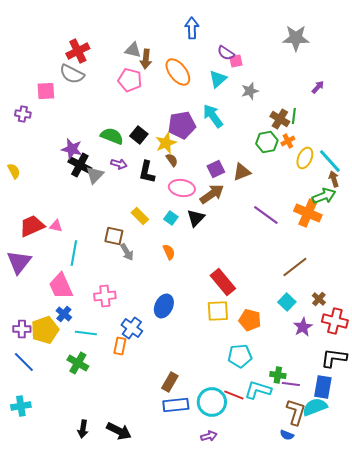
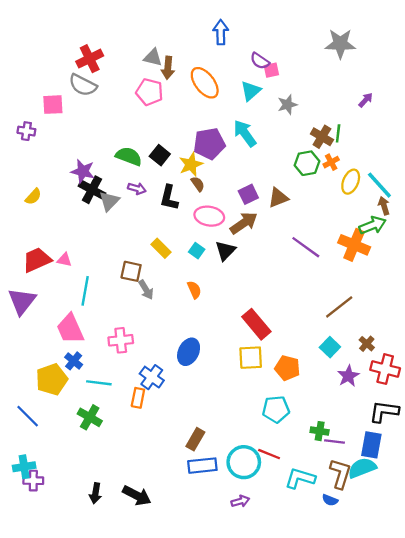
yellow semicircle: (14, 171) -> (33, 197), moved, turned 70
purple cross: (22, 329) -> (33, 481), moved
cyan L-shape: (258, 390) -> (300, 478), moved

